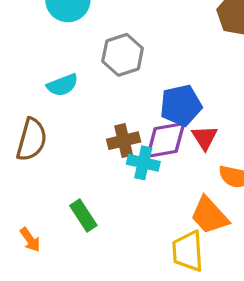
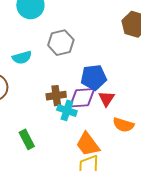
orange trapezoid: (209, 215) -> (88, 144), moved

